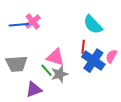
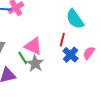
blue cross: (93, 61) -> (71, 55), size x0.7
gray star: (60, 74) -> (35, 63), turned -30

